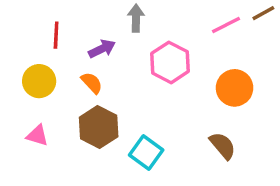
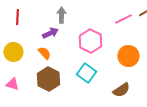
gray arrow: (136, 18) -> (61, 15), moved
red line: (56, 35) -> (17, 17), moved
brown semicircle: (223, 146) -> (121, 90), turned 96
cyan square: (146, 152) -> (86, 73), moved

